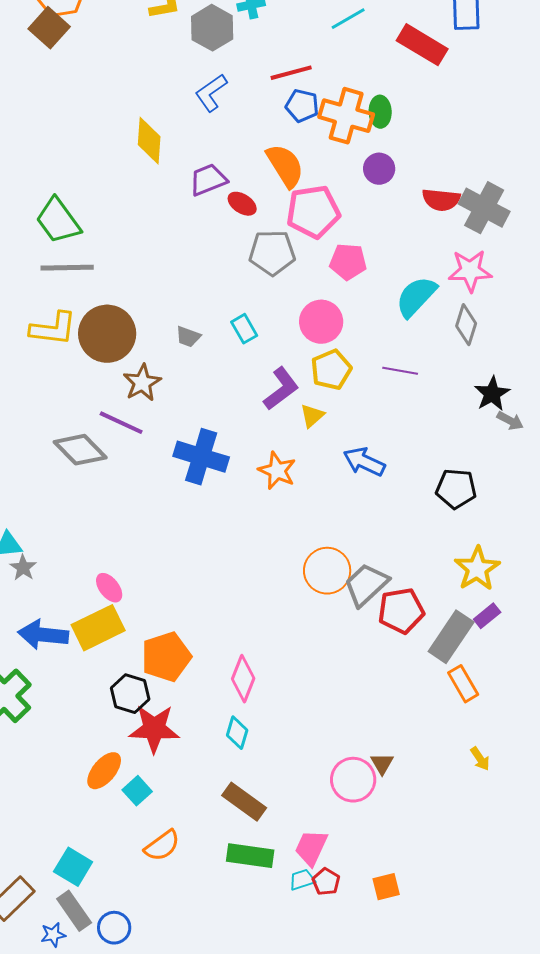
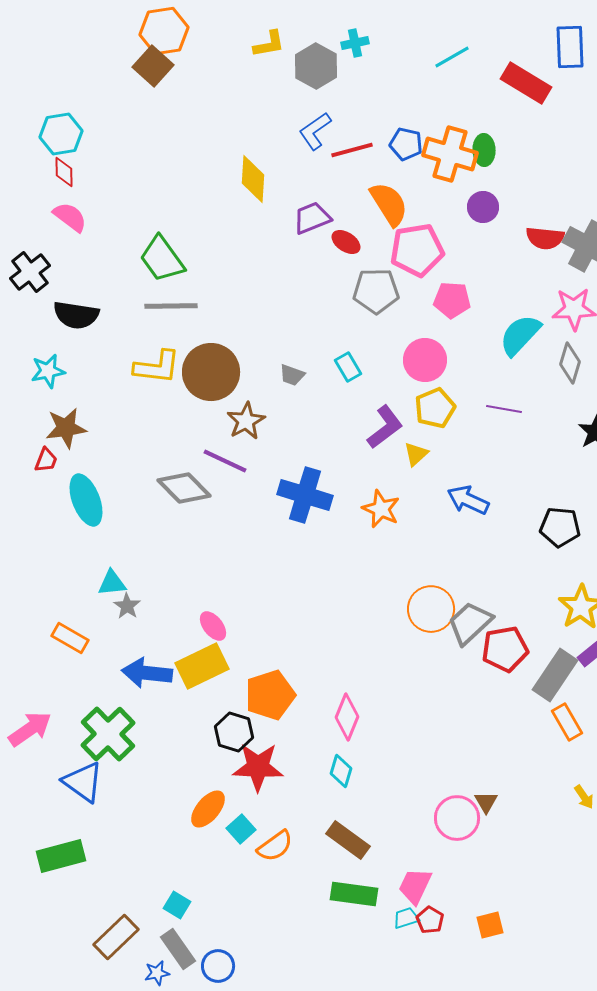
red line: (291, 73) -> (352, 150), moved
orange semicircle: (162, 846) -> (275, 846), moved
cyan square: (73, 867) -> (177, 905), size x0.7

